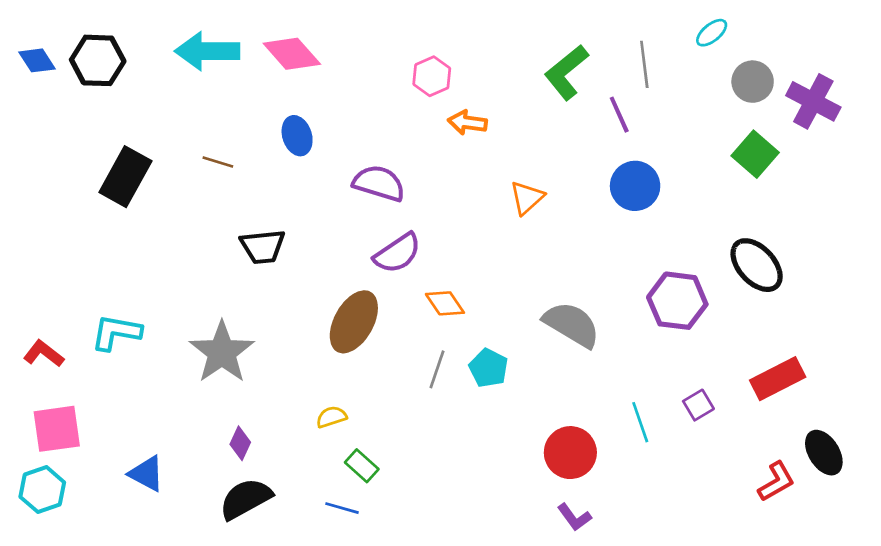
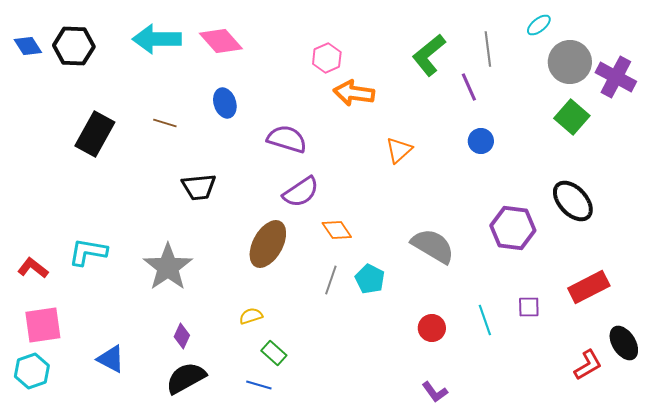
gray circle: (753, 82) -> (570, 62), size x1.4
orange arrow: (467, 122) -> (354, 93), size x1.4
blue circle: (635, 186) -> (481, 141), size x0.7
purple square: (698, 405) -> (529, 307), turned 30
red circle: (570, 453) -> (432, 328), moved, size x0.7

